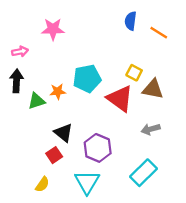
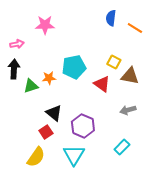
red triangle: (120, 99) -> (102, 84), size x0.7
cyan rectangle: (144, 173) -> (122, 147), size x0.7
yellow semicircle: (42, 184) -> (36, 157), size x1.5

